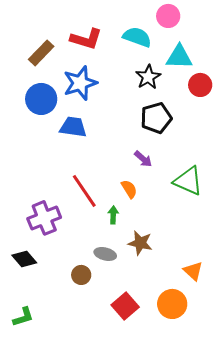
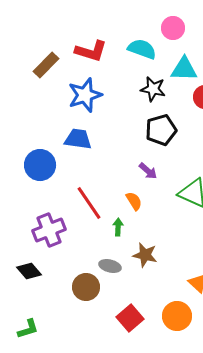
black star: (148, 77) -> (153, 89), turned -30
blue circle: (41, 99) -> (40, 165), moved
brown circle: (81, 275) -> (86, 287), size x1.4

